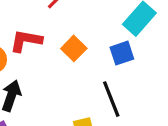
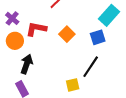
black line: (111, 99) -> (91, 67), turned 55

